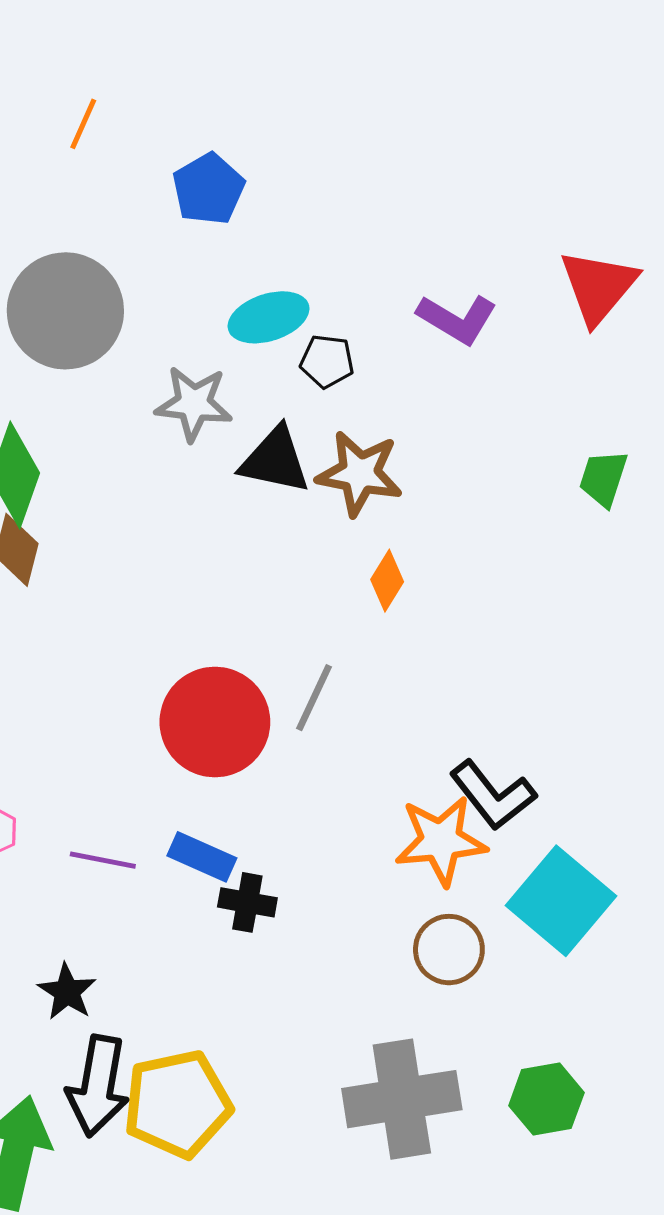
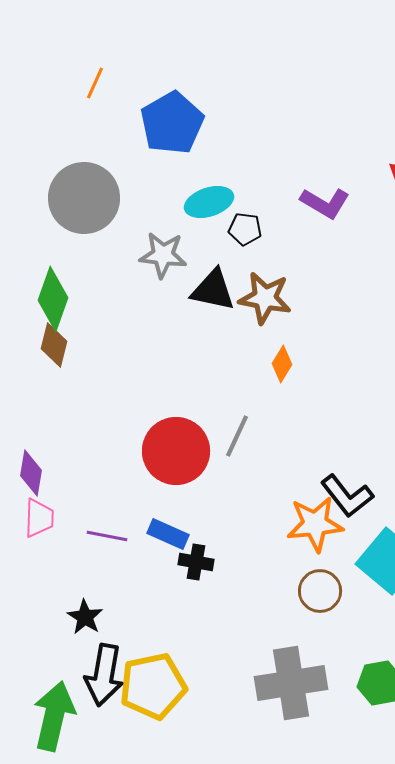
blue pentagon: (208, 189) -> (172, 123), size x1.4

